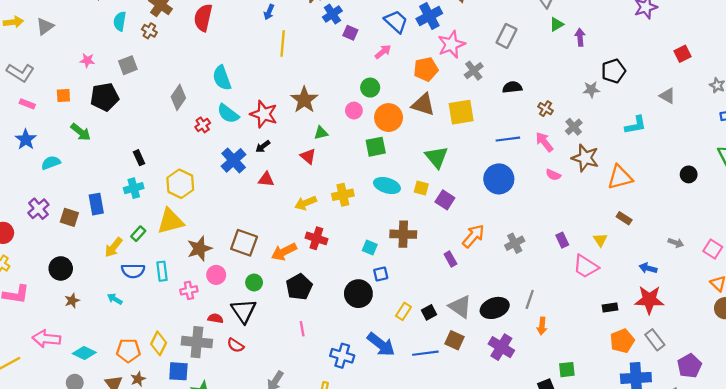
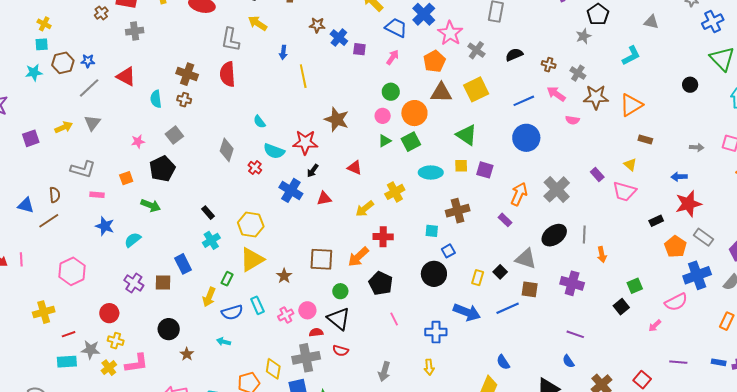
cyan semicircle: (222, 78) -> (259, 122), size x0.6
green triangle: (321, 133) -> (385, 141), moved
gray cross: (515, 243) -> (557, 189), size x1.5
brown star: (199, 249) -> (284, 276), size x0.7
pink circle: (216, 275) -> (307, 310), moved
black ellipse: (495, 308) -> (554, 235), moved

